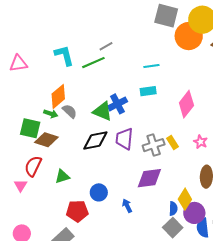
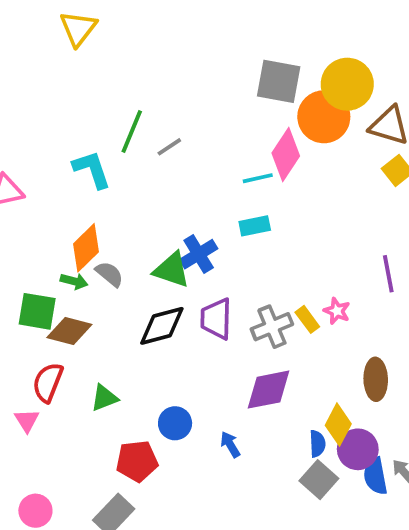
green line: (93, 63) -> (132, 131), moved, turned -40
pink diamond: (186, 104) -> (286, 155), moved
pink star: (200, 142) -> (337, 311), moved

